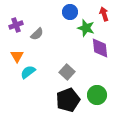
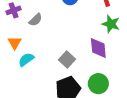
green star: (86, 28) -> (111, 24), moved
purple diamond: (100, 48) -> (98, 48), moved

